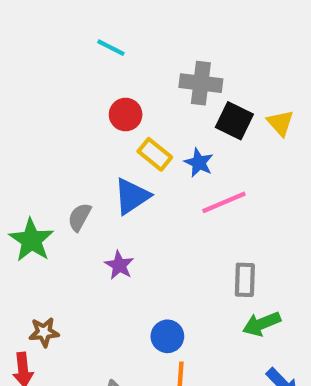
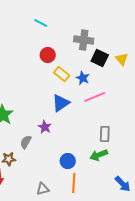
blue triangle: (132, 196) -> (61, 103), moved
gray semicircle: (80, 217) -> (26, 142), moved
green arrow: (262, 324) -> (99, 155), moved

